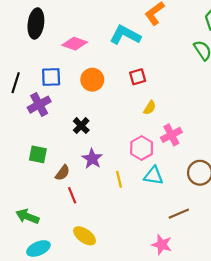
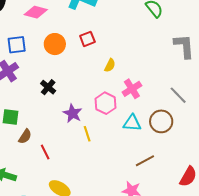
red square: (138, 77) -> (87, 39), moved
purple star: (92, 159) -> (73, 113), moved
brown semicircle: (62, 173) -> (25, 136), moved
cyan triangle: (154, 176) -> (132, 123), moved

